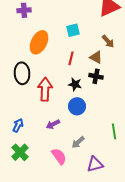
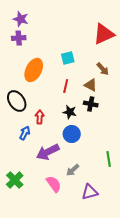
black ellipse: (22, 73) -> (17, 101), turned -30
red arrow: (45, 89) -> (40, 117), size x0.6
purple arrow: (53, 124) -> (48, 152), size x1.6
blue arrow: (18, 125) -> (25, 133), moved

